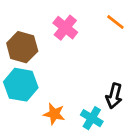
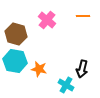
orange line: (115, 22) -> (83, 16), turned -40
orange star: (54, 114) -> (39, 69), moved

